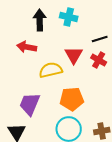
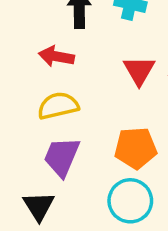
yellow semicircle: (51, 70) -> (58, 106), moved

